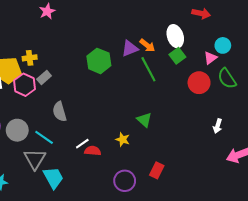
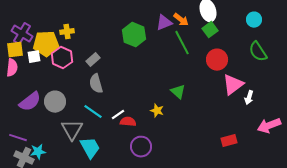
pink triangle: (210, 58) -> (233, 85), moved, size x1.6
gray rectangle: (44, 77) -> (93, 60), moved
red circle: (199, 83) -> (217, 60), moved
cyan line: (44, 137) -> (93, 112), moved
red rectangle: (157, 170) -> (229, 141), moved, turned 49
purple circle: (125, 181) -> (141, 147), moved

